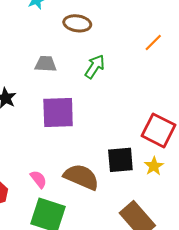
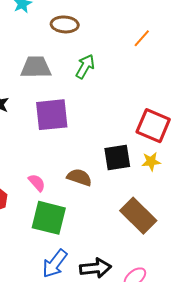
gray trapezoid: (46, 64) -> (36, 67), size x1.4
yellow star: (154, 166) -> (151, 162), turned 30
brown semicircle: (81, 177) -> (79, 177), size x0.7

